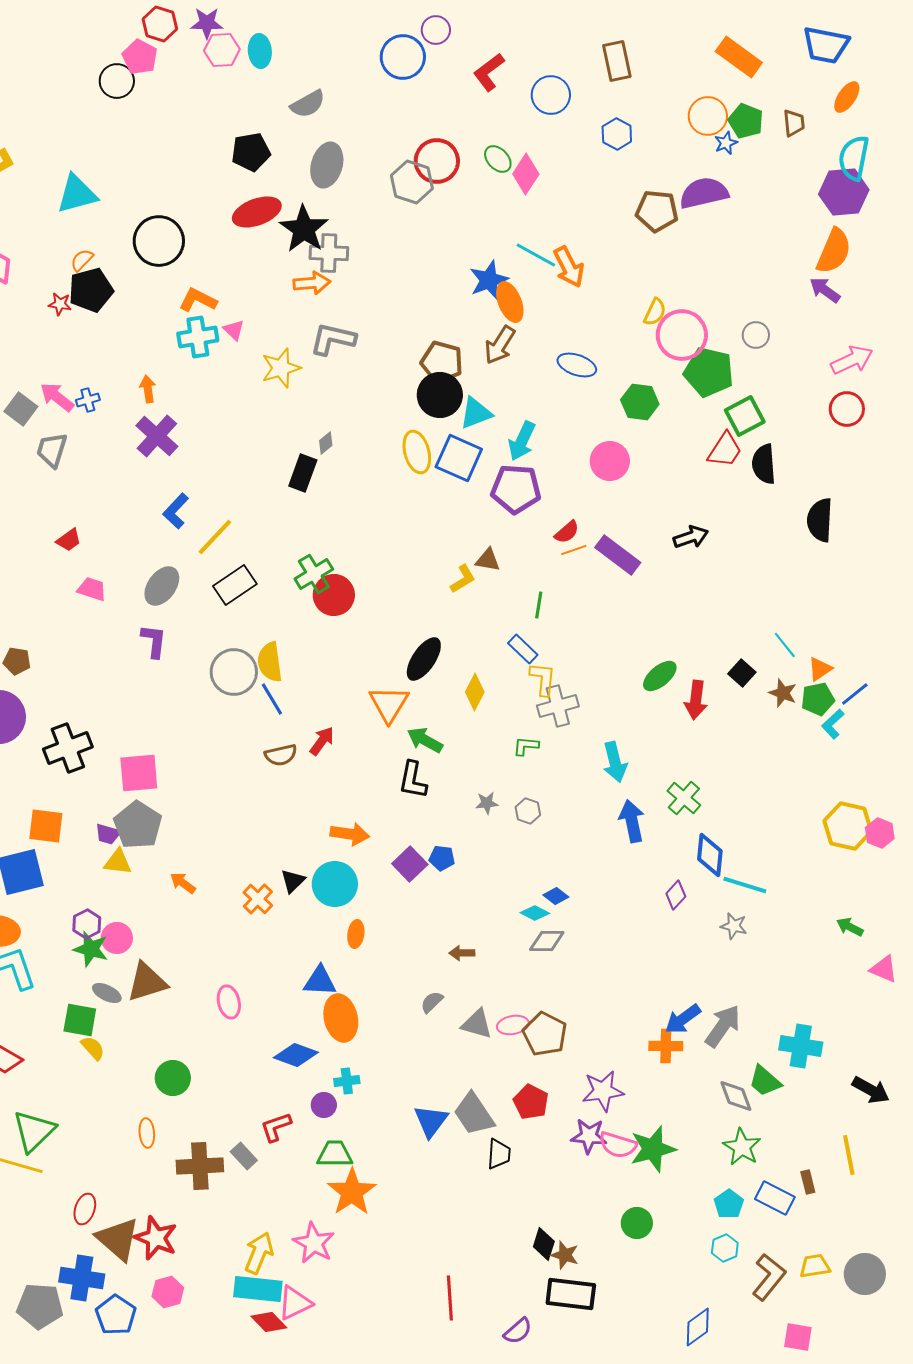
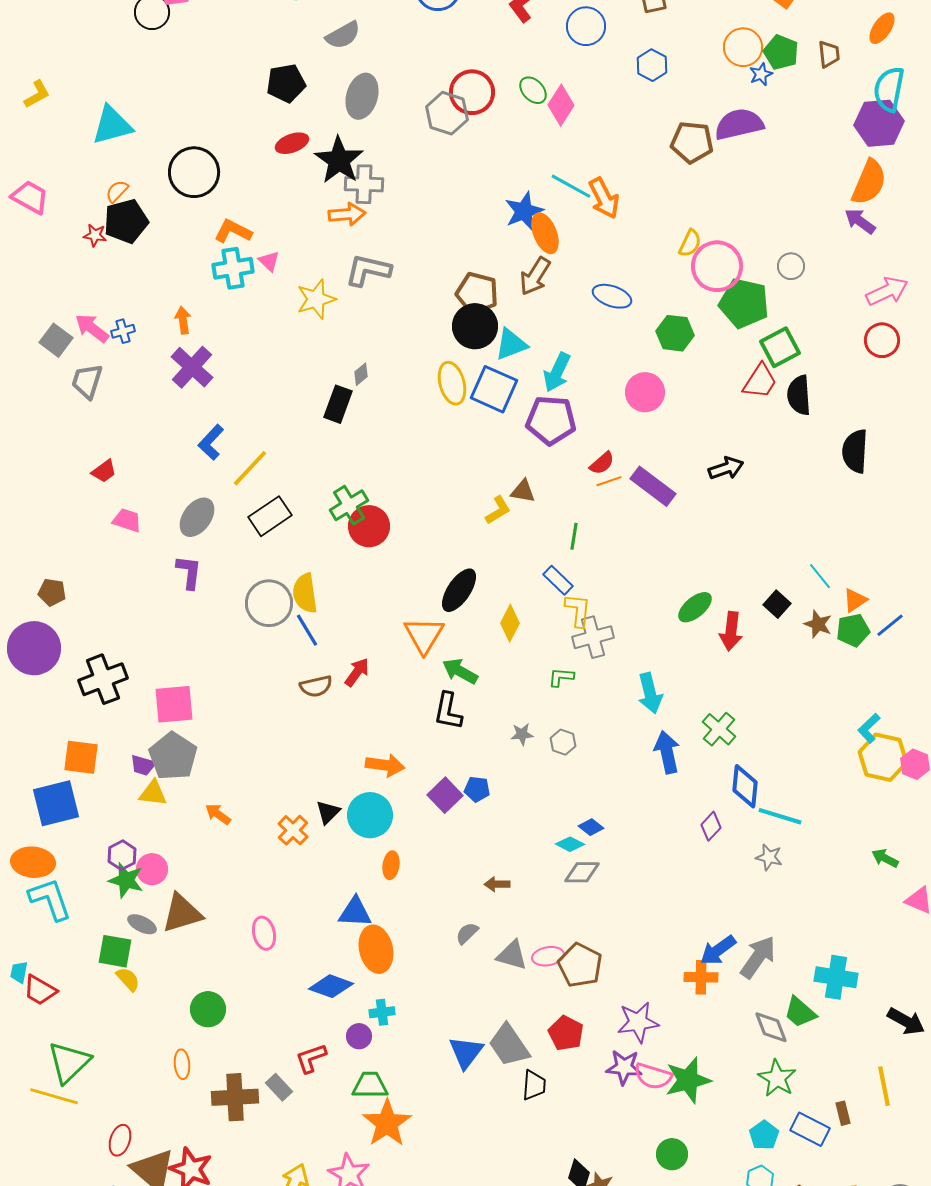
red ellipse: (257, 212) -> (292, 143), size x0.7
cyan L-shape: (833, 724) -> (869, 728), moved

